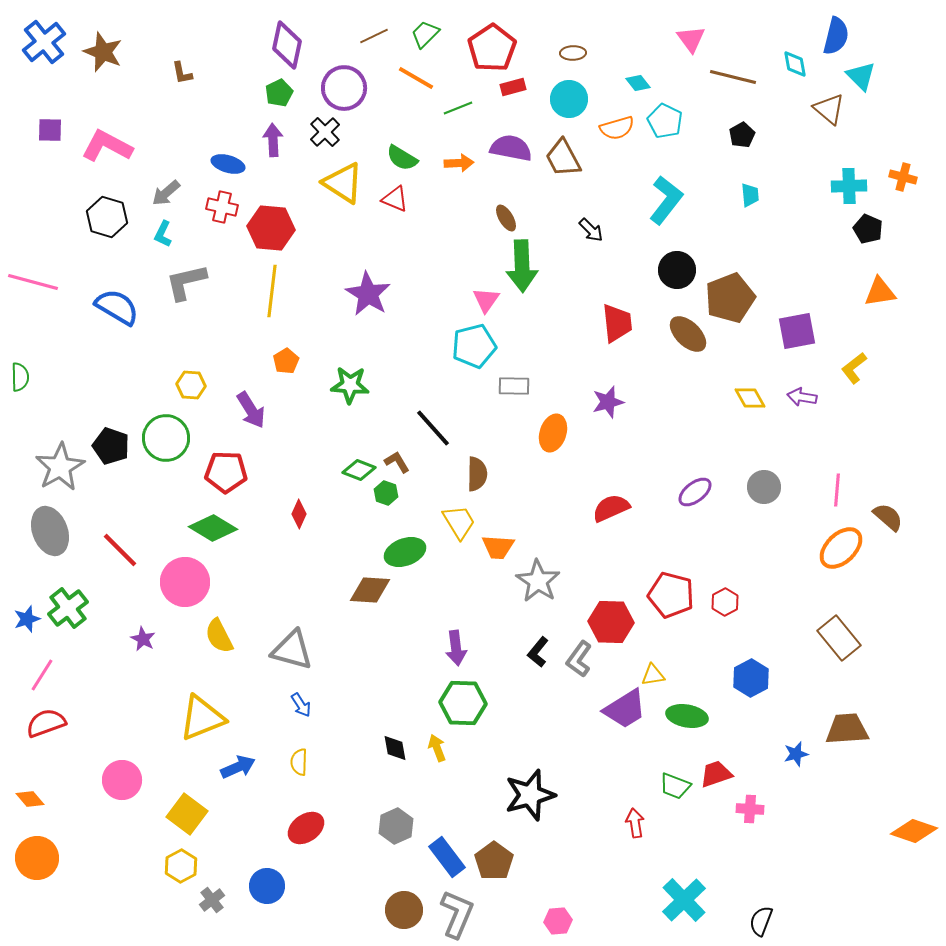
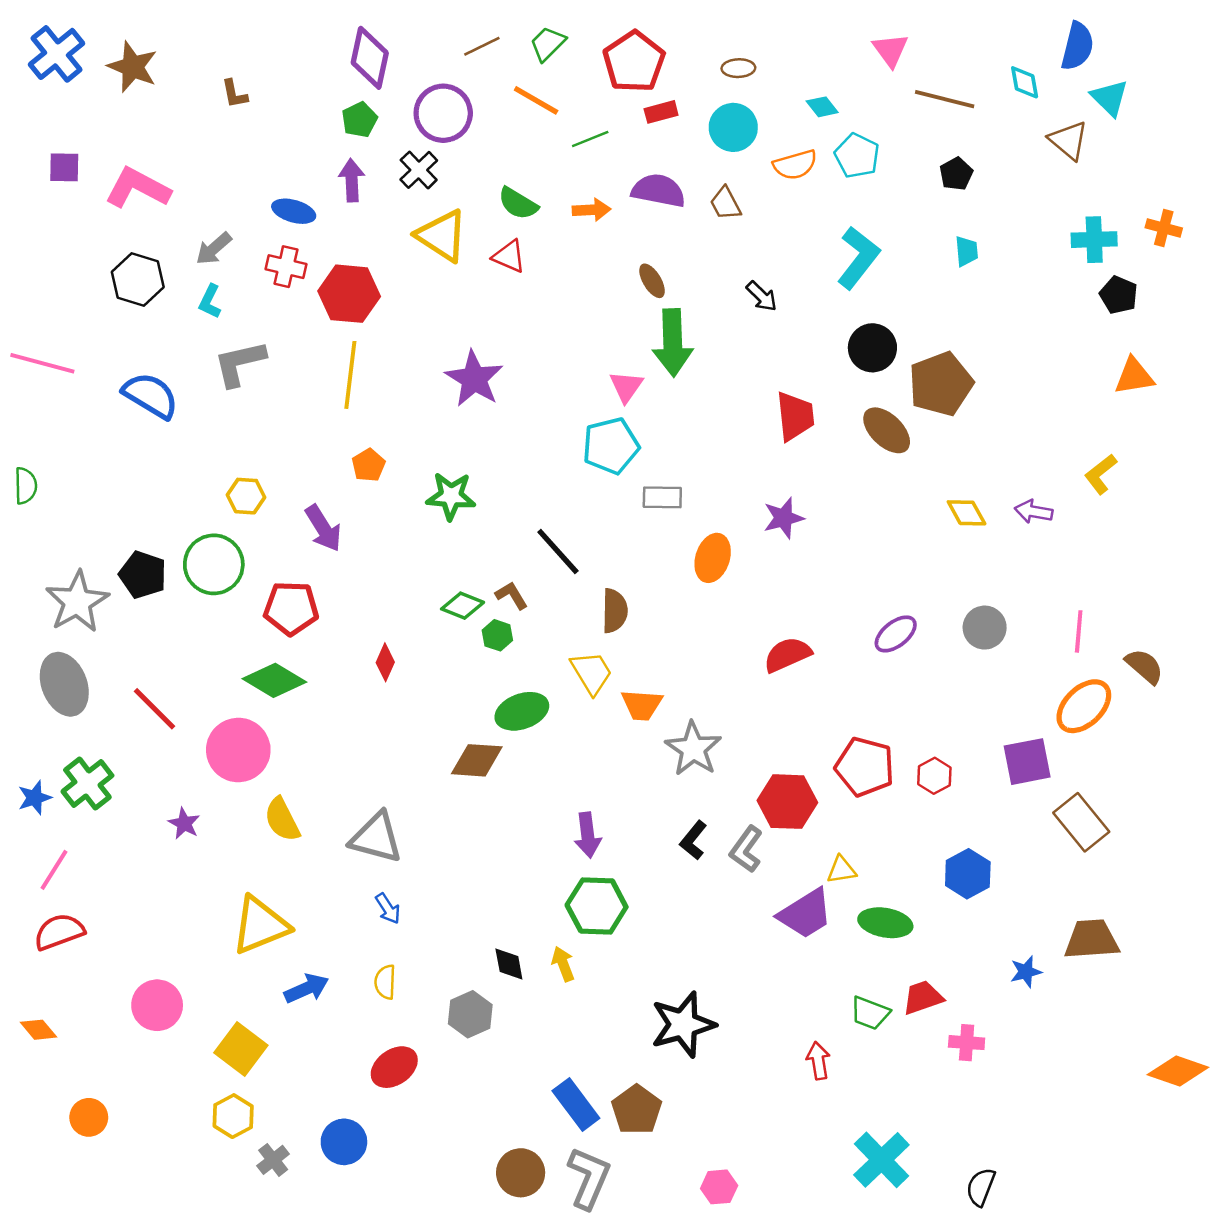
brown trapezoid: (563, 158) -> (726, 203), size x0.7
purple square: (797, 331) -> (1027, 762), moved
gray hexagon: (396, 826) -> (470, 1014), moved
orange circle: (37, 858) -> (89, 1117), moved, size x0.7

